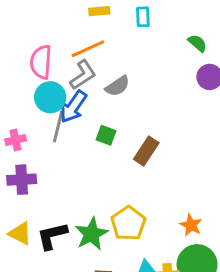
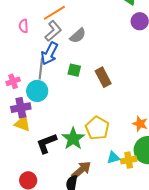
pink semicircle: (41, 62) -> (24, 26), size x0.6
cyan circle: (50, 97) -> (37, 91), moved
brown rectangle: (146, 151) -> (103, 77), turned -54
yellow triangle: (20, 233) -> (22, 124), moved

